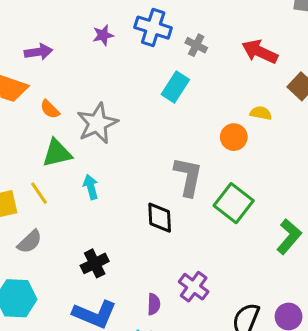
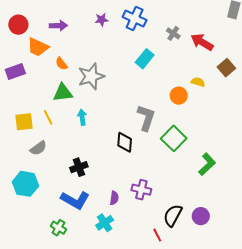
gray cross: (196, 45) -> (173, 33), moved
purple cross: (194, 287) -> (141, 190), turned -30

